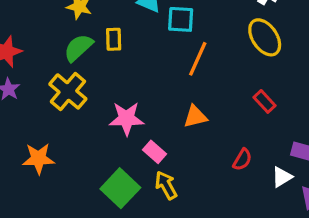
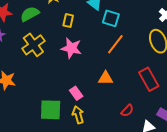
green semicircle: (78, 48) -> (30, 14), moved
red rectangle: (264, 101) -> (149, 79), size x1.6
pink star: (126, 119) -> (71, 48), moved
green square: (120, 188) -> (51, 110), turned 35

